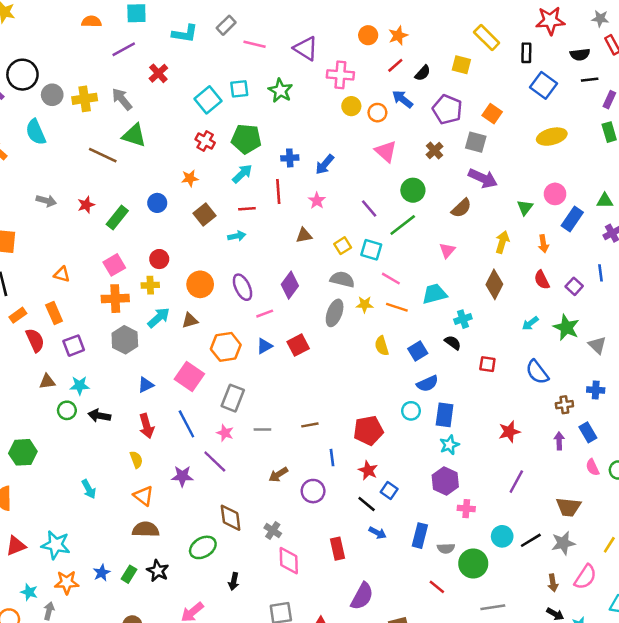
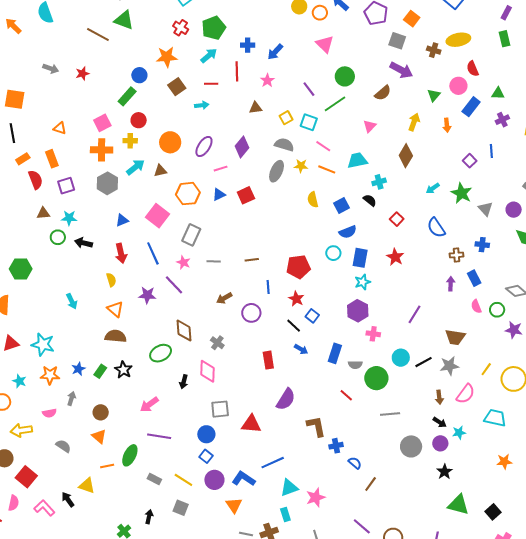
green pentagon: (246, 139) -> (214, 28), turned -30
brown cross: (434, 150) -> (434, 50), moved, turned -32
orange star: (190, 178) -> (167, 57), size x1.5
green rectangle: (117, 218) -> (127, 96), moved
red semicircle: (542, 280) -> (473, 69), moved
purple ellipse: (243, 287) -> (204, 146), turned 55
red square: (487, 364) -> (397, 219), turned 32
red star: (509, 432) -> (395, 257), moved, turned -30
pink diamond: (289, 561) -> (207, 371), moved
gray arrow: (49, 611) -> (71, 398), moved

